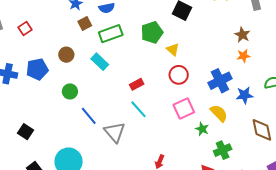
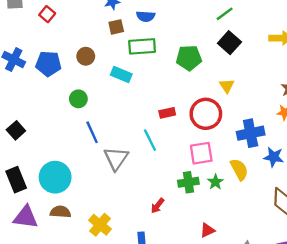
red square: (25, 29) -> (47, 14), turned -32
yellow triangle: (173, 49) -> (227, 86), moved
cyan rectangle: (100, 62) -> (121, 75), turned -36
red circle: (179, 75) -> (206, 114), size x1.4
red rectangle: (137, 84) -> (167, 113), moved
green cross: (223, 150) -> (188, 182), moved

